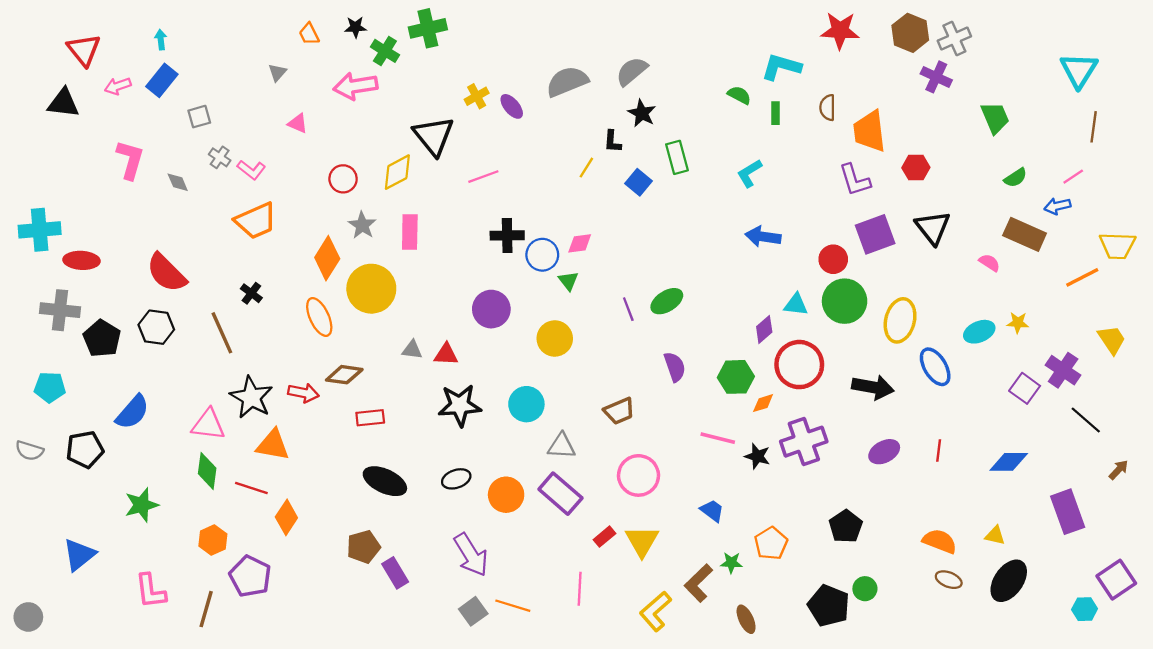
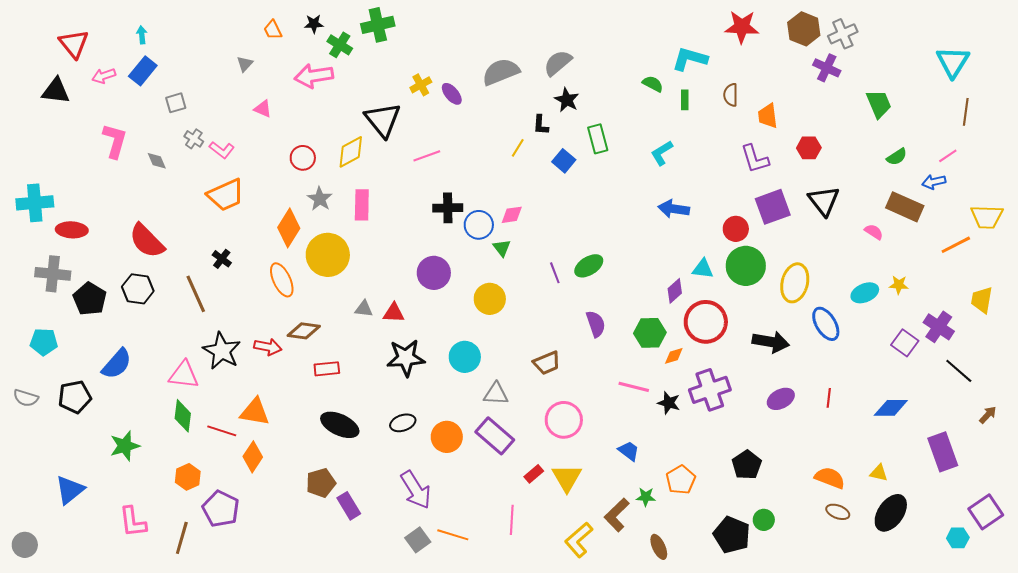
orange trapezoid: (869, 131) -> (768, 116), size x0.7
yellow trapezoid: (1112, 340) -> (982, 300), turned -136
orange triangle: (273, 445) -> (255, 412), moved

